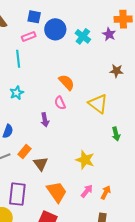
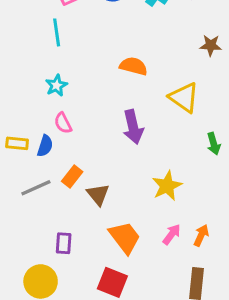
orange semicircle: (67, 82) -> (134, 66), turned -30
pink semicircle: (60, 103) -> (63, 123), moved
purple arrow: (45, 120) -> (133, 127), moved, size x1.5
yellow star: (85, 160) -> (167, 186), turned 30
purple rectangle: (17, 194) -> (64, 243), size x0.6

